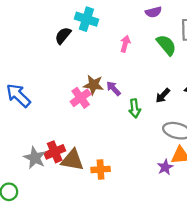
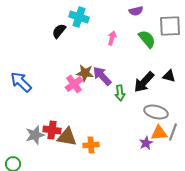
purple arrow: (113, 88) -> (102, 76), size x1.5
black arrow: (163, 95) -> (144, 82), size x1.6
red cross: (55, 152) -> (52, 130), turned 30
gray star: (35, 158) -> (35, 135), turned 30

